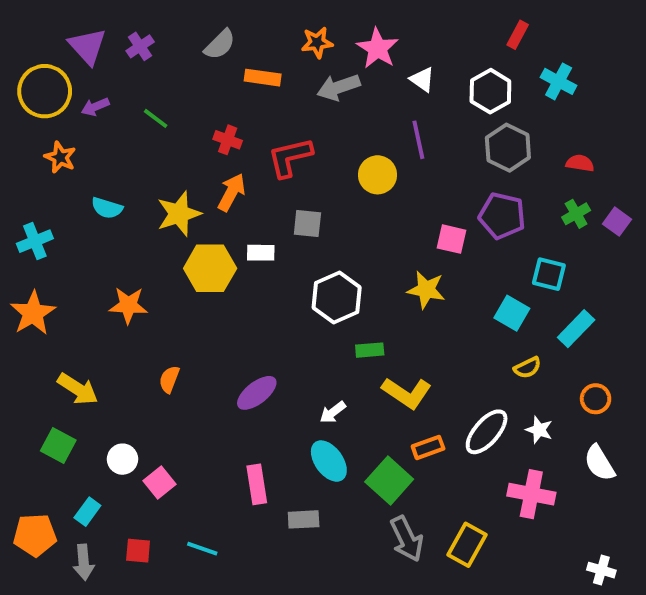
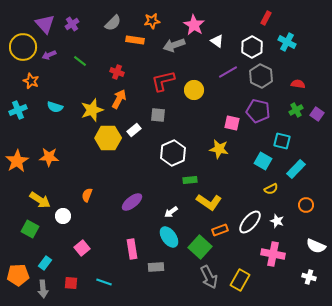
orange star: (317, 42) -> (152, 21), moved
purple line: (418, 140) -> (228, 72), moved, turned 72
red L-shape: (290, 157) -> (163, 81), moved
cyan cross: (35, 241) -> (18, 110), moved
white rectangle: (261, 253) -> (134, 130), turned -40
orange star: (128, 305) -> (49, 157), moved
white circle: (122, 459) -> (63, 216), moved
white semicircle: (599, 463) -> (316, 246), moved, turned -36
white cross: (601, 570) -> (309, 277), moved

